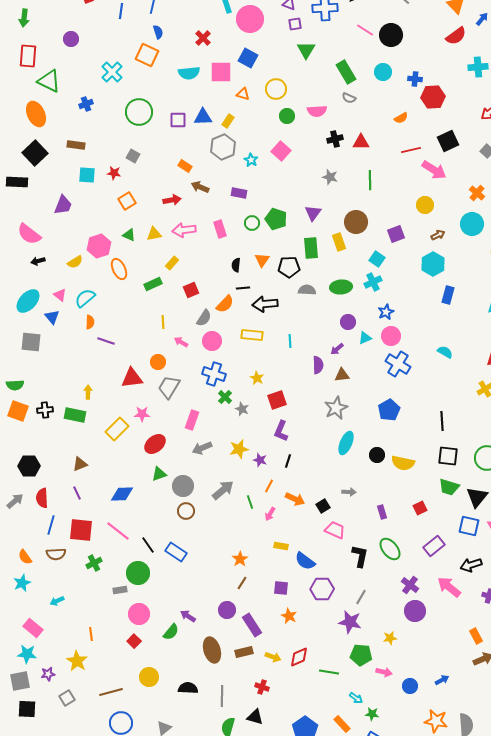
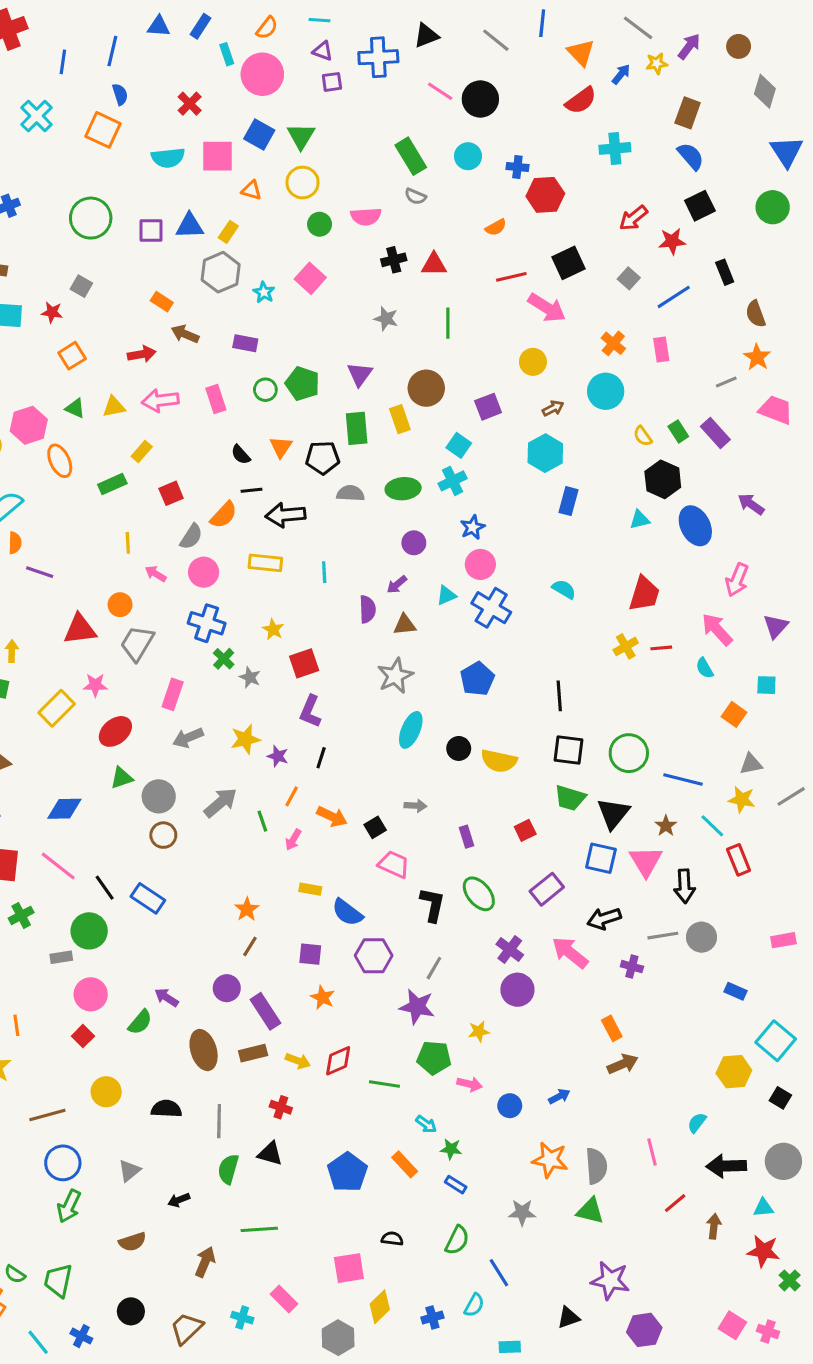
green triangle: (306, 50) -> (301, 136), moved
cyan cross: (112, 72) -> (37, 116), moved
black semicircle: (236, 265) -> (241, 455), turned -48
cyan triangle: (365, 338) -> (446, 595), moved

